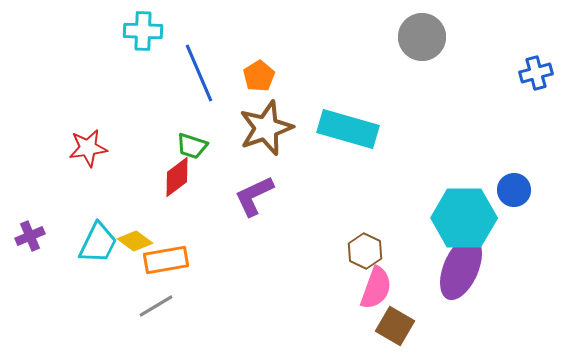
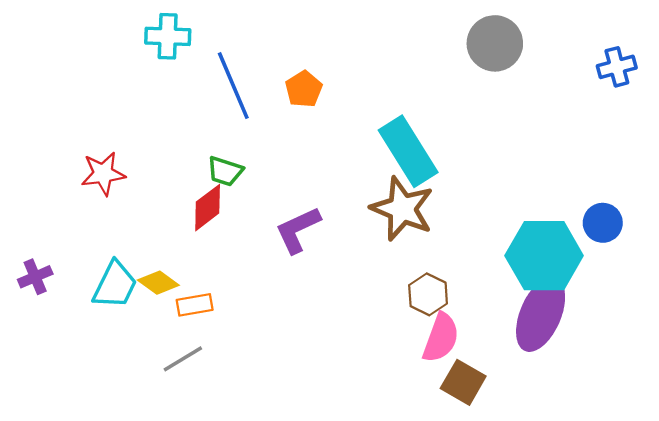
blue cross: (536, 73) -> (617, 67), moved
brown star: (266, 128) -> (402, 209), moved, turned -30
cyan rectangle: (348, 129) -> (408, 151), turned 42
orange rectangle: (166, 260) -> (195, 305), size x0.7

